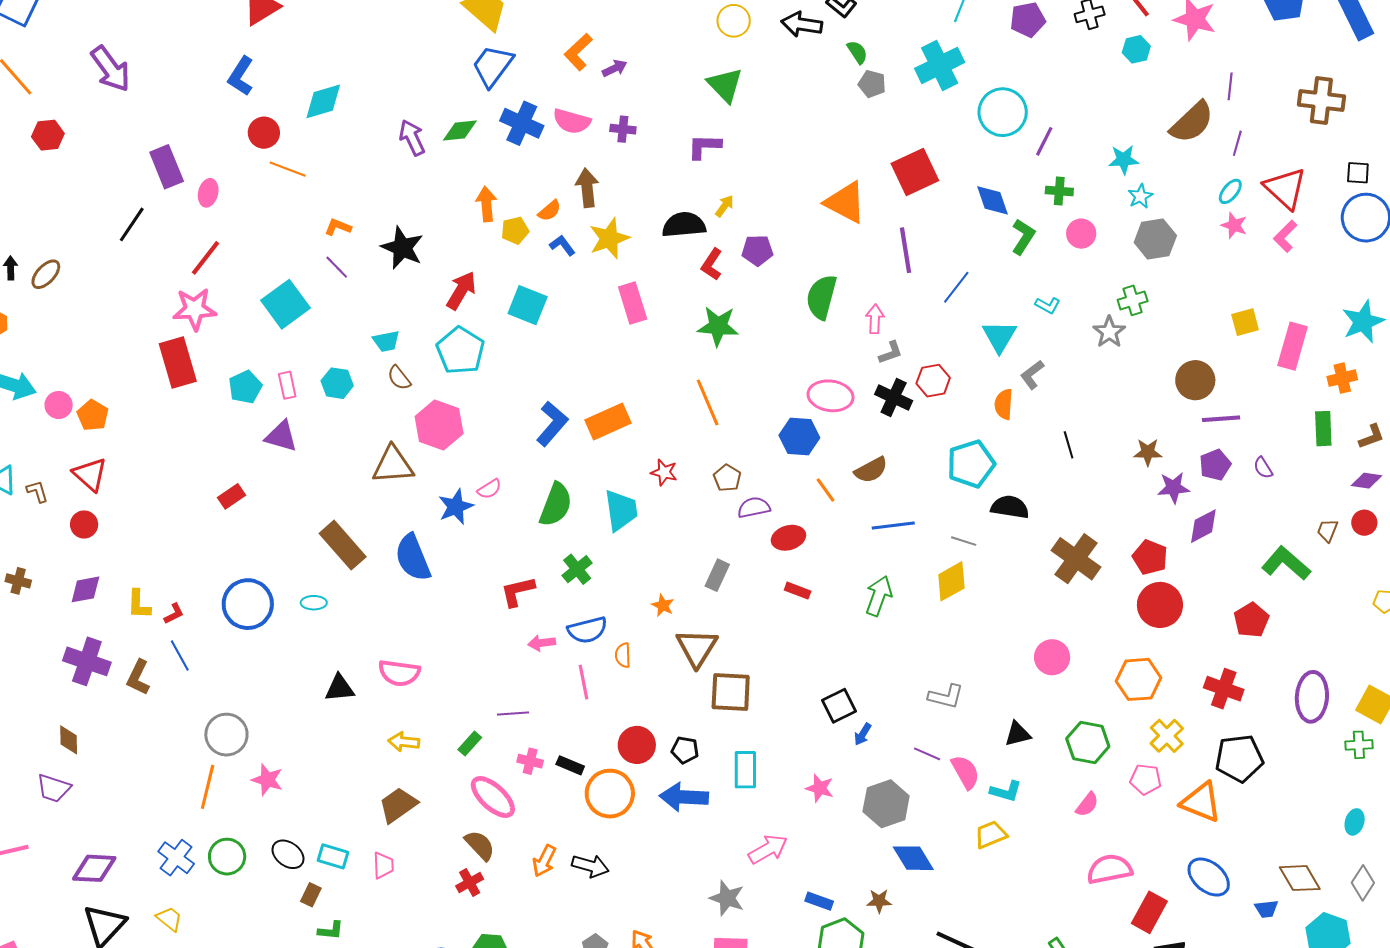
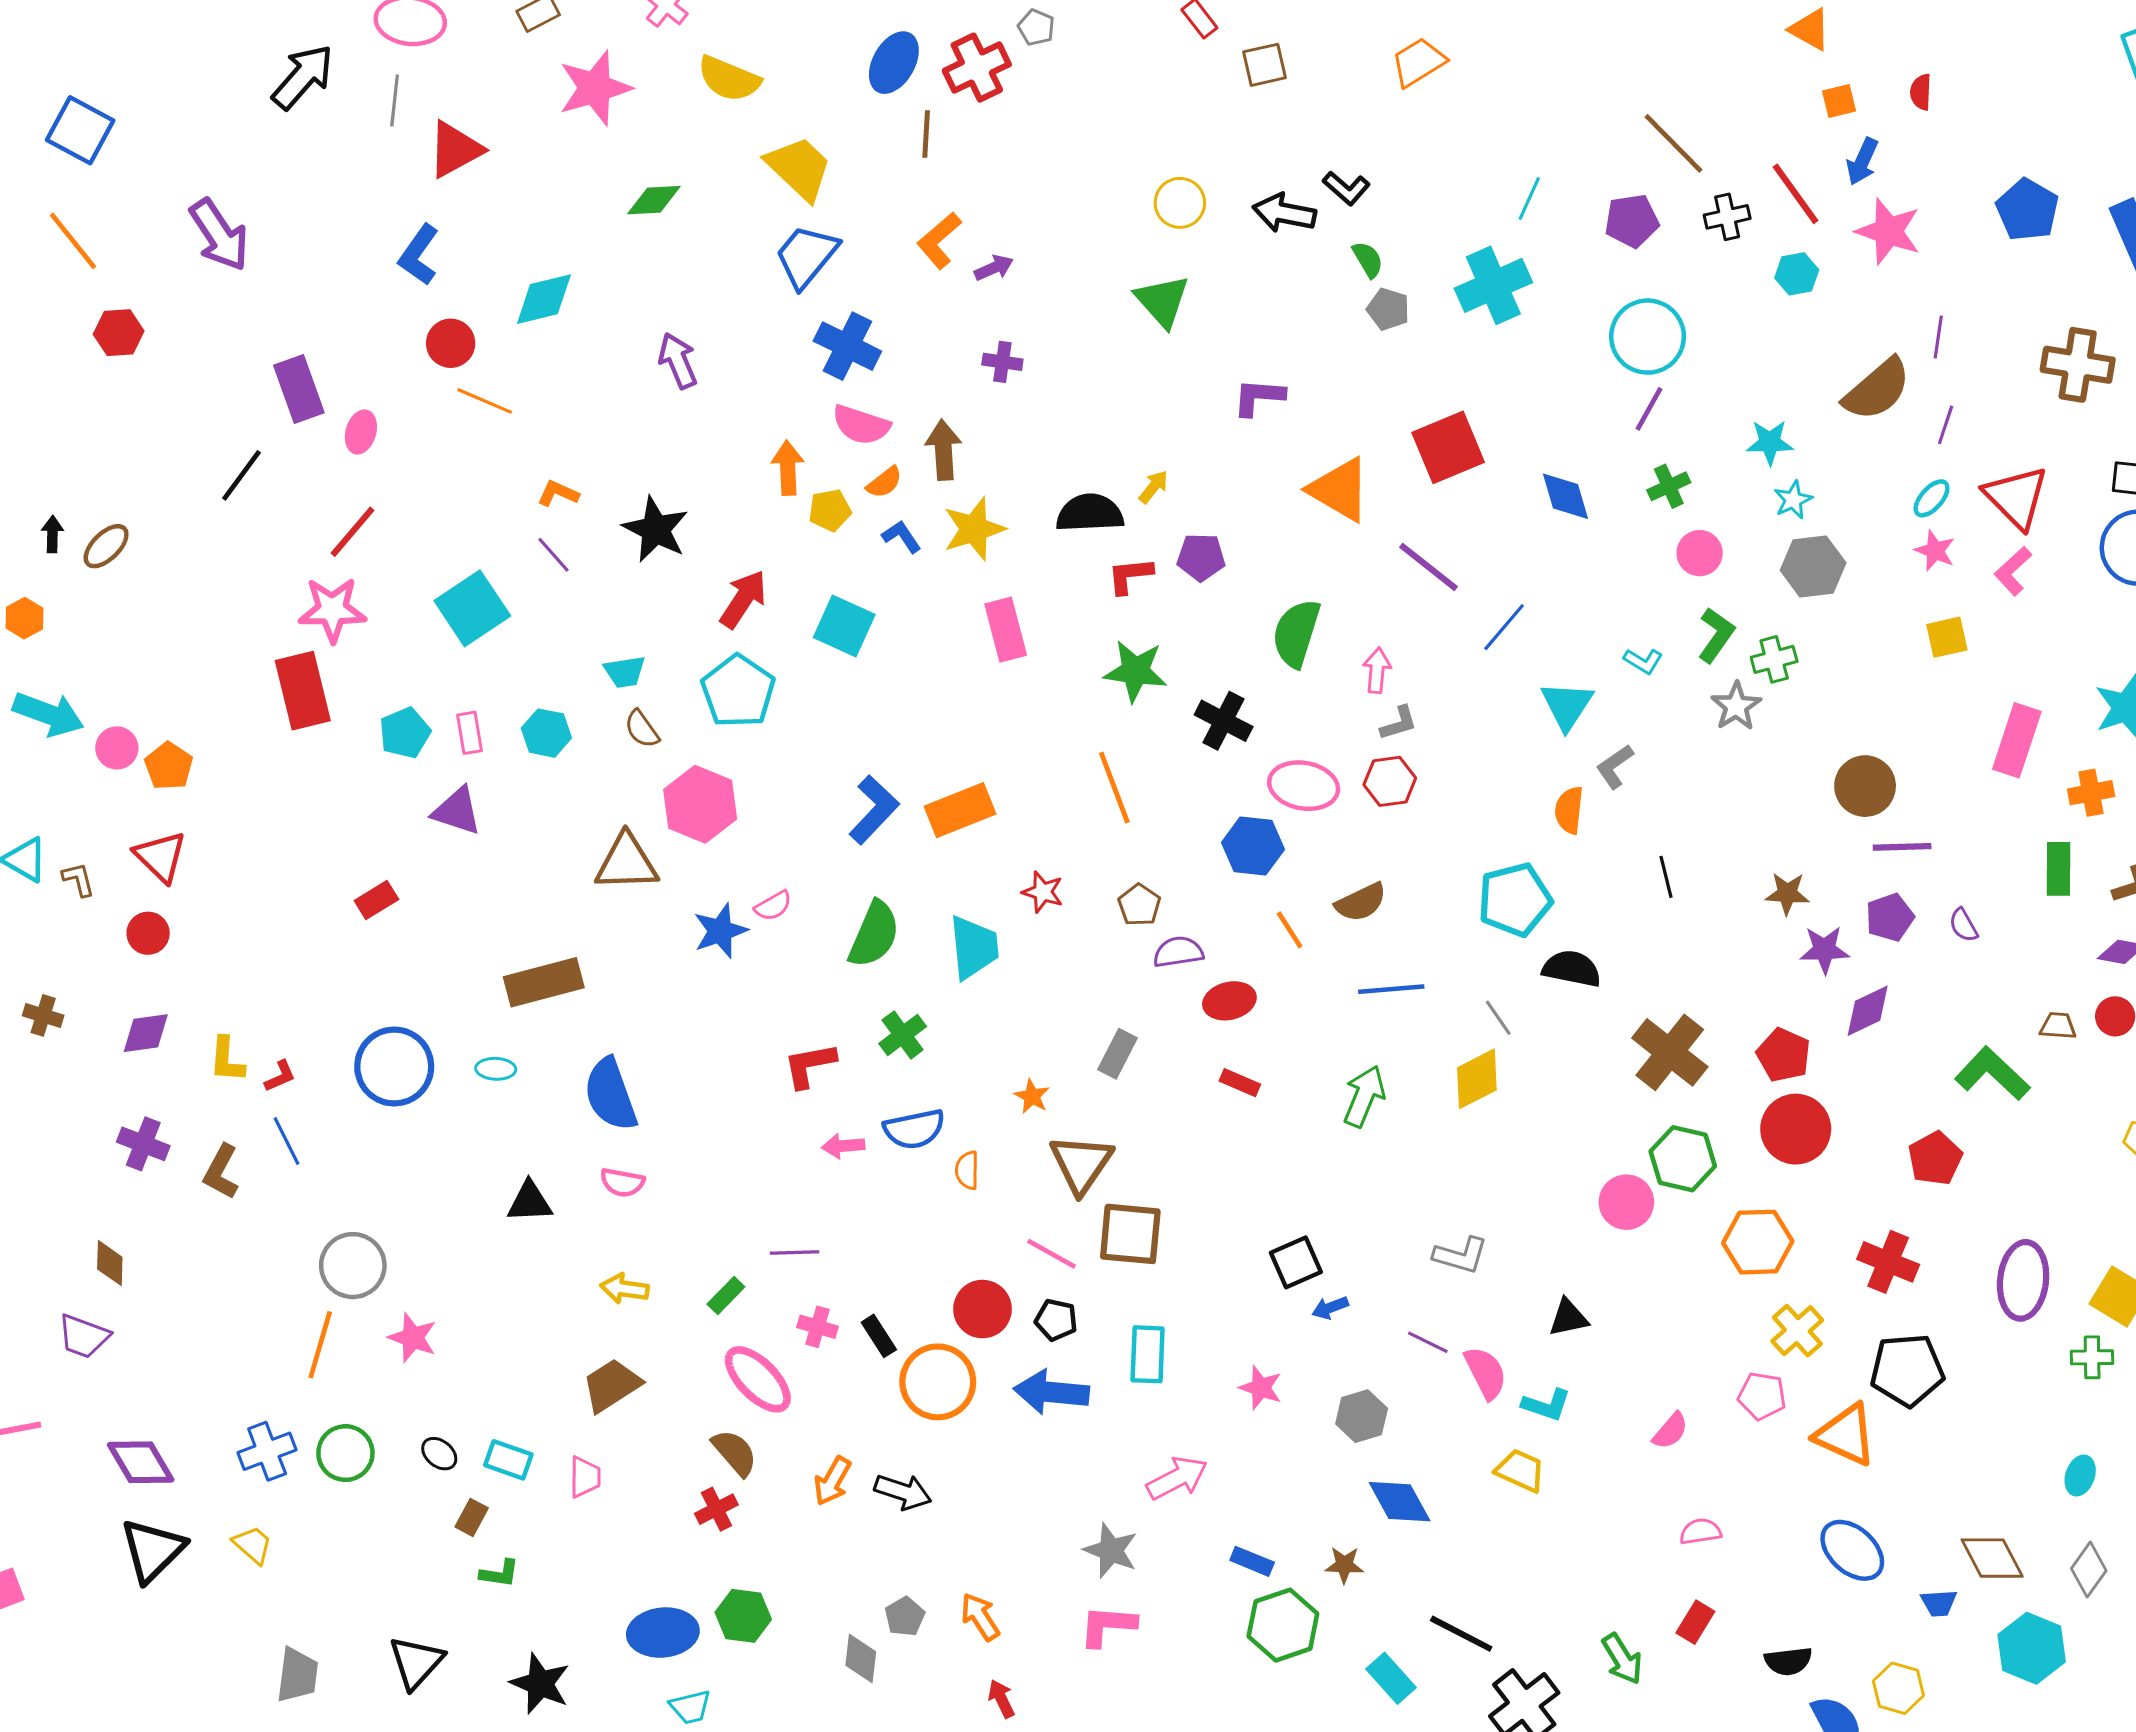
cyan circle: (1003, 112) -> (1648, 337), moved
pink semicircle: (572, 121) -> (861, 425), moved
green diamond: (460, 131) -> (654, 200), moved
purple L-shape: (704, 146) -> (1259, 397), moved
green cross: (1059, 191) -> (1669, 486), turned -32
green L-shape: (1023, 237) -> (1716, 635), moved
purple line: (905, 250) -> (1429, 567), turned -45
red L-shape: (712, 264) -> (1130, 576), turned 48
yellow square: (1245, 322) -> (1947, 637), moved
red hexagon: (933, 381) -> (1390, 781), moved
black cross: (894, 398) -> (1224, 721), moved
brown trapezoid: (1327, 530) -> (2058, 1026), turned 70
gray line: (964, 541) -> (1498, 1018), turned 35
brown rectangle: (343, 545) -> (544, 982), turned -66
blue semicircle: (413, 558) -> (610, 1094), moved
purple cross: (87, 661) -> (143, 1144), size x0.7
pink semicircle: (399, 673) -> (622, 1182), size x0.7
pink line: (583, 682) -> (1051, 1254), moved, turned -52
blue arrow: (863, 734) -> (1330, 1308), turned 35
green hexagon: (1088, 743) -> (1683, 1159), moved
black rectangle: (570, 765) -> (879, 1336), turned 32
gray hexagon: (886, 804) -> (1362, 1416), size x0.7
yellow trapezoid: (991, 835) -> (1520, 1470), turned 44
black ellipse: (288, 854) -> (439, 1454), size x0.7
blue cross: (176, 858) -> (267, 1451), turned 30
purple diamond: (94, 868) -> (141, 1462), turned 54
pink semicircle: (1109, 869) -> (1700, 1531), size x0.6
red rectangle: (1149, 912) -> (1695, 1622), moved, size x0.7

